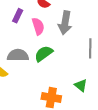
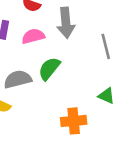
pink semicircle: (38, 26) -> (33, 36), turned -72

